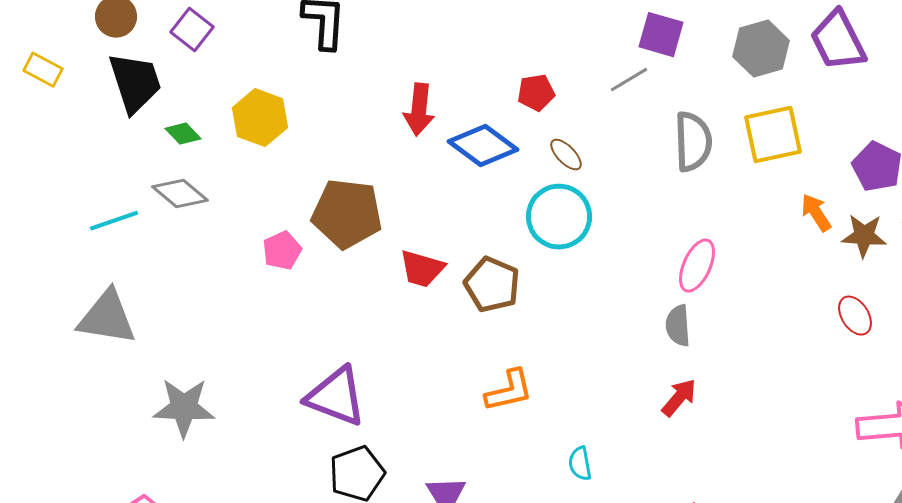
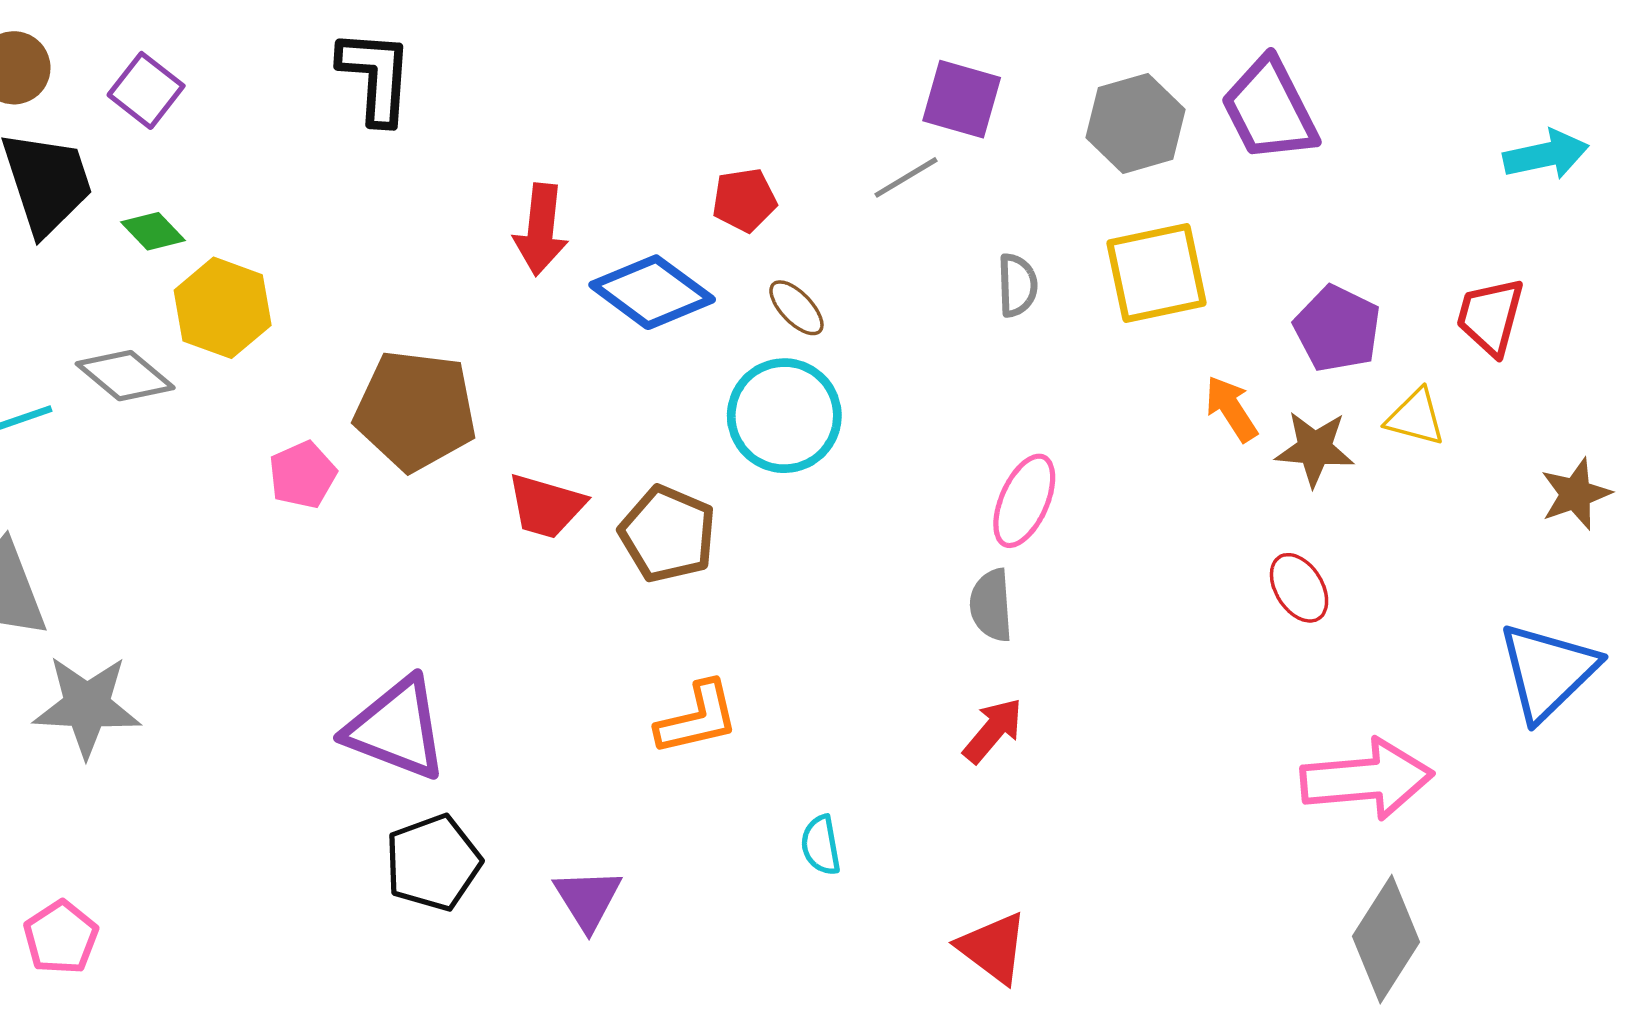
yellow hexagon: (260, 118) -> (223, 308), moved
green diamond: (183, 134) -> (153, 231), moved
gray semicircle: (693, 142) -> (1017, 285), size x0.6
gray star: (184, 408) -> (87, 706), moved

